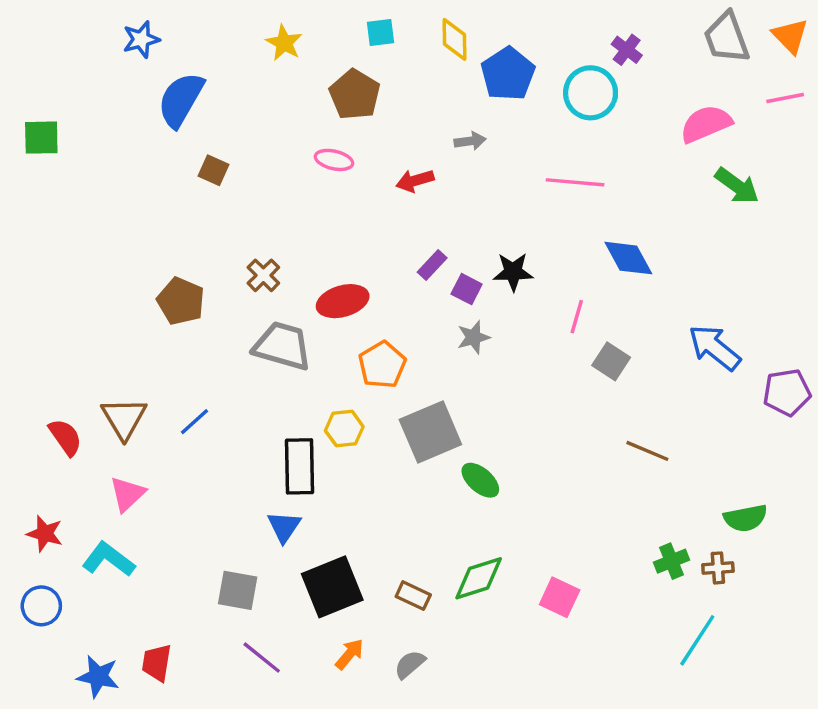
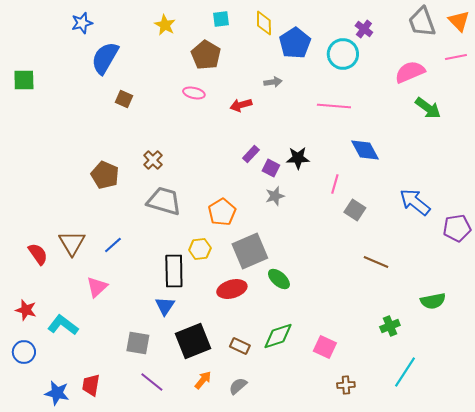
red ellipse: (343, 301) -> (232, 289), moved
pink triangle: (127, 494) -> (97, 287), moved
brown cross: (718, 568) -> (346, 385), moved

